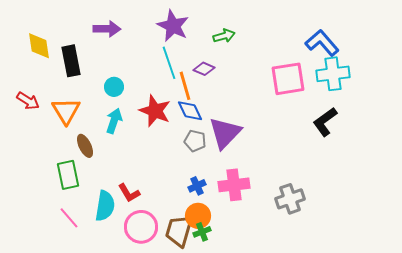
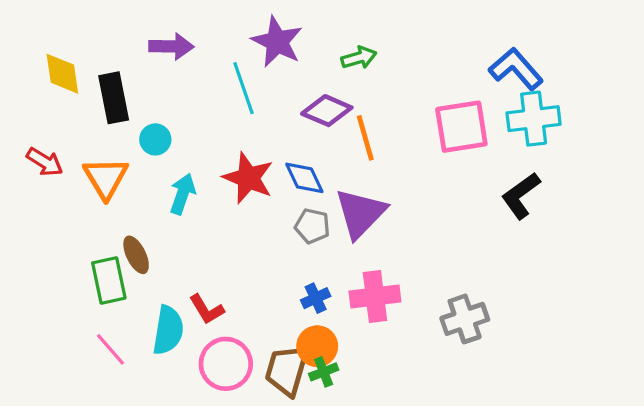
cyan line: (169, 63) -> (243, 88), moved
purple diamond: (204, 69) -> (327, 111), size x1.4
orange line: (185, 86) -> (365, 138), moved
cyan circle: (114, 87) -> (155, 139), moved
brown ellipse: (85, 146) -> (136, 255), moved

